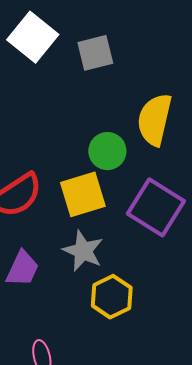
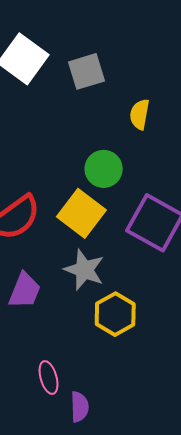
yellow semicircle: (155, 120) -> (140, 114), moved, size x0.6
yellow square: (83, 194) -> (81, 213), turned -33

